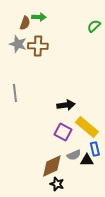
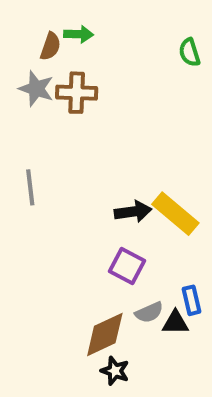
green semicircle: (94, 26) -> (189, 52), turned -64
yellow rectangle: (87, 127) -> (175, 214), moved

